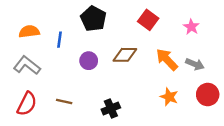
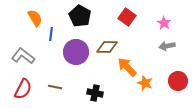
orange semicircle: (29, 31) -> (35, 18), moved, turned 66
orange arrow: (167, 59) -> (127, 67), moved
purple circle: (89, 61) -> (76, 52), size x1.6
gray arrow: (195, 64) -> (167, 46), moved, turned 147
black cross: (111, 109) -> (95, 93), turned 35

